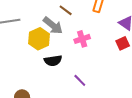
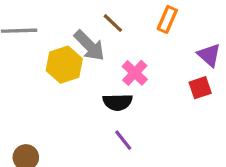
pink cross: (82, 39) -> (135, 73), turned -35
black semicircle: (53, 61) -> (118, 102), moved

